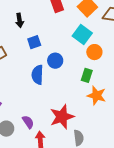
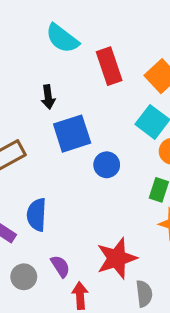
blue square: (34, 42) -> (72, 134), size x1.6
blue semicircle: (38, 75) -> (37, 215), moved

